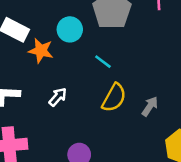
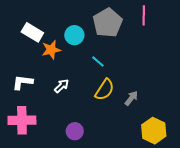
orange star: (41, 51) -> (51, 50), turned -30

